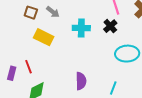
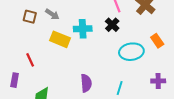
yellow rectangle: (44, 37) -> (60, 39), moved
red line: (29, 67) -> (30, 60), moved

